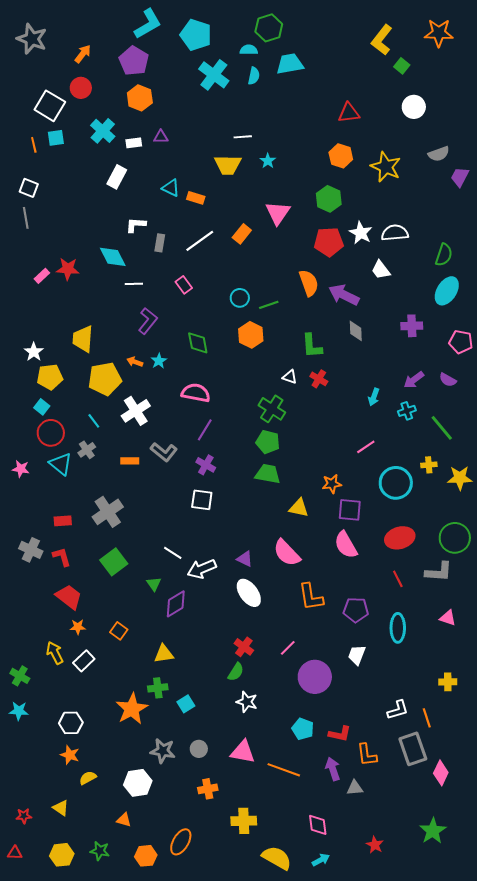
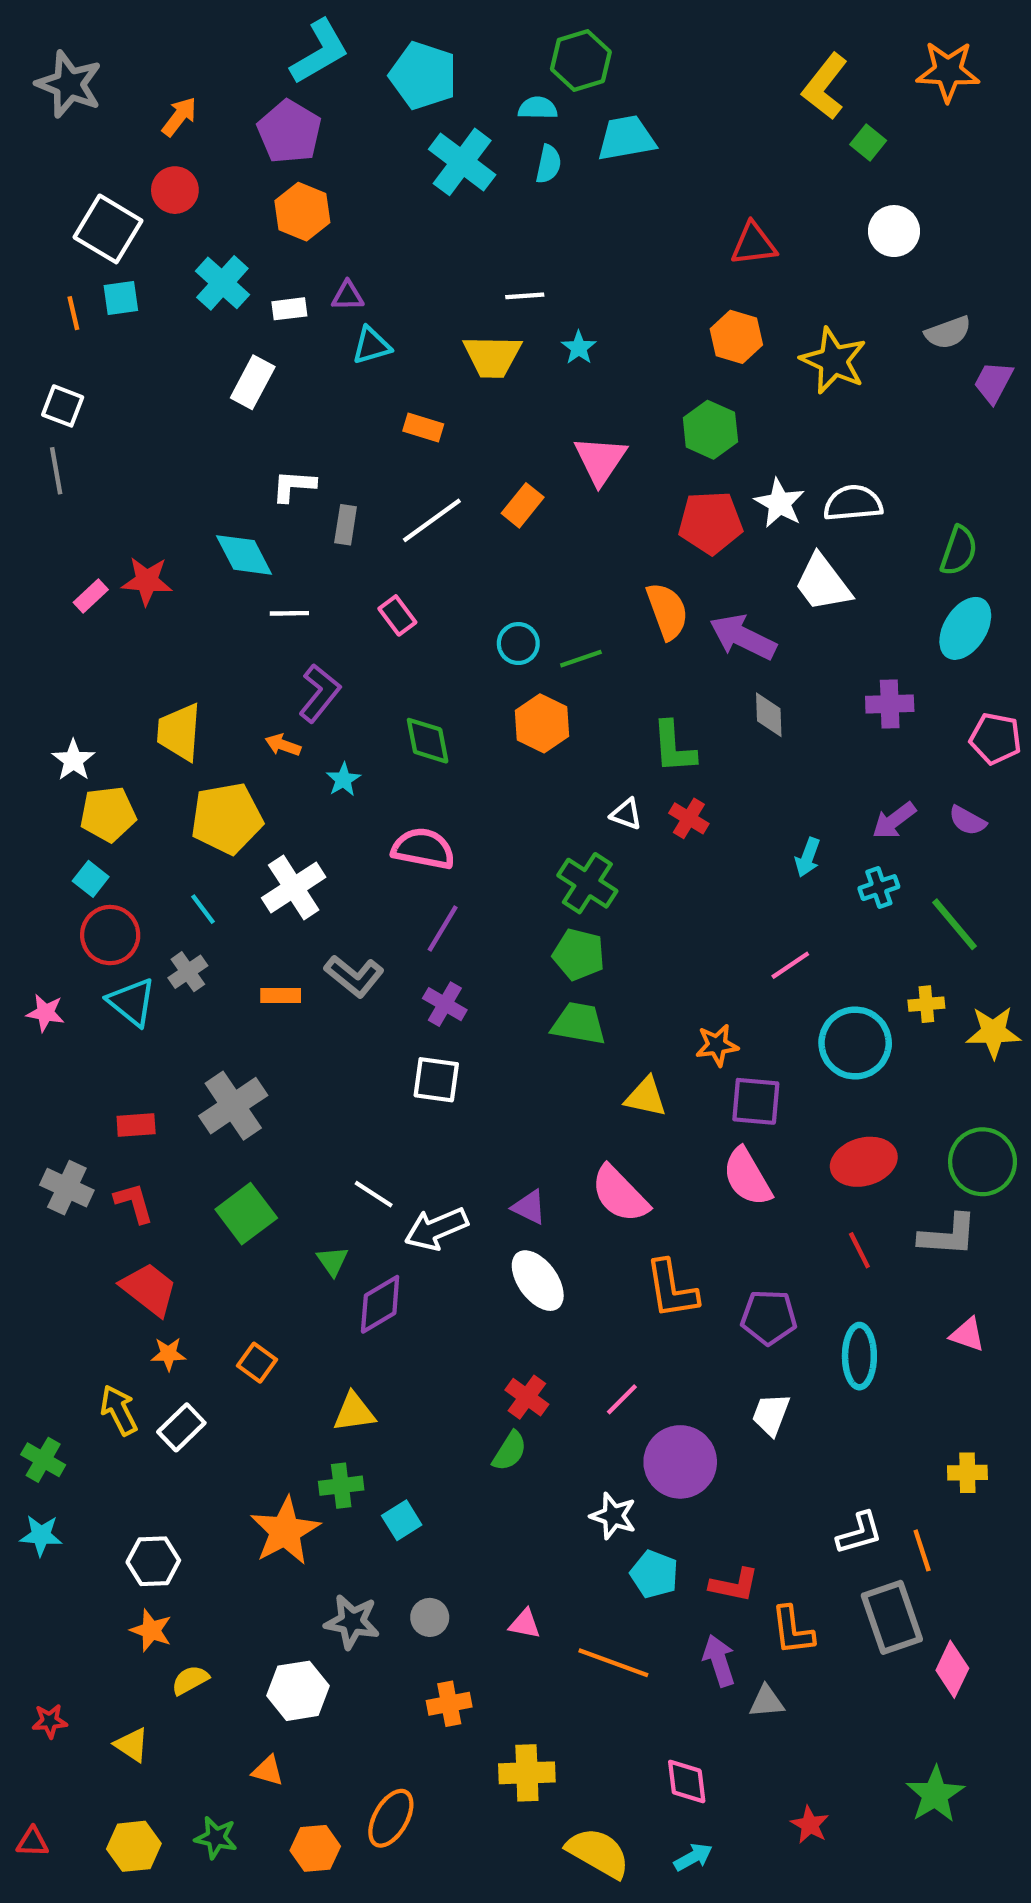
cyan triangle: (171, 188) -> (371, 346), moved, turned -42
white trapezoid: (381, 270) -> (823, 583), size x1.4
orange arrow: (135, 362) -> (283, 745), moved
white star: (247, 702) -> (613, 1516), moved
pink triangle: (243, 752) -> (525, 1624), size x0.6
red star: (24, 816) -> (50, 1721), moved

